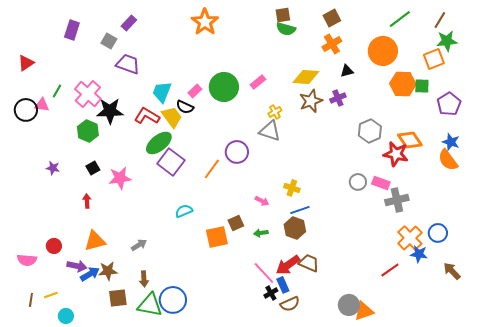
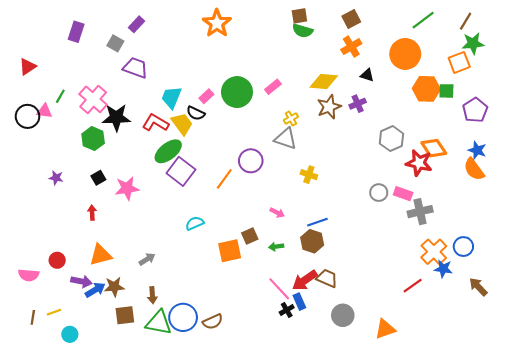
black triangle: (347, 71) -> (367, 75), turned 32
yellow cross: (292, 188) -> (309, 175), moved
brown semicircle: (290, 304) -> (213, 322), moved
gray circle: (349, 305) -> (343, 315), moved

